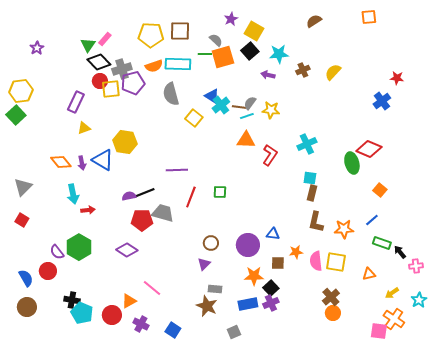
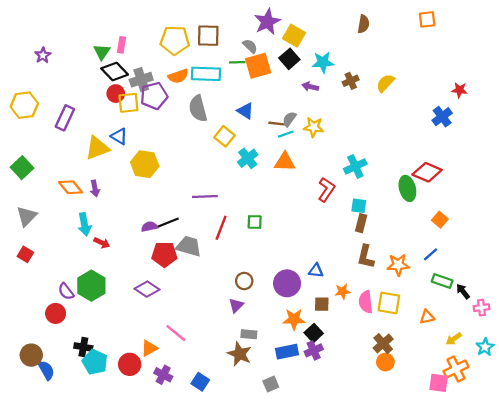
purple star: (231, 19) -> (267, 22), size x1.6
brown semicircle: (314, 21) -> (363, 24), turned 133
pink rectangle: (105, 39) -> (122, 45), turned -32
purple rectangle: (76, 102) -> (65, 118), moved
cyan cross: (221, 105) -> (248, 158), moved
green square: (16, 115) -> (22, 168), moved
yellow triangle: (84, 128) -> (97, 148), size x1.6
red L-shape: (270, 155) -> (326, 190), moved
blue triangle: (103, 160) -> (119, 136), moved, size x0.7
red arrow: (88, 210) -> (102, 243), turned 32
blue semicircle: (26, 278) -> (46, 370), moved
orange cross: (394, 319) -> (456, 369), turned 30

